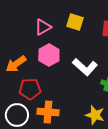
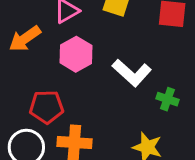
orange arrow: (16, 64) -> (25, 39), moved

